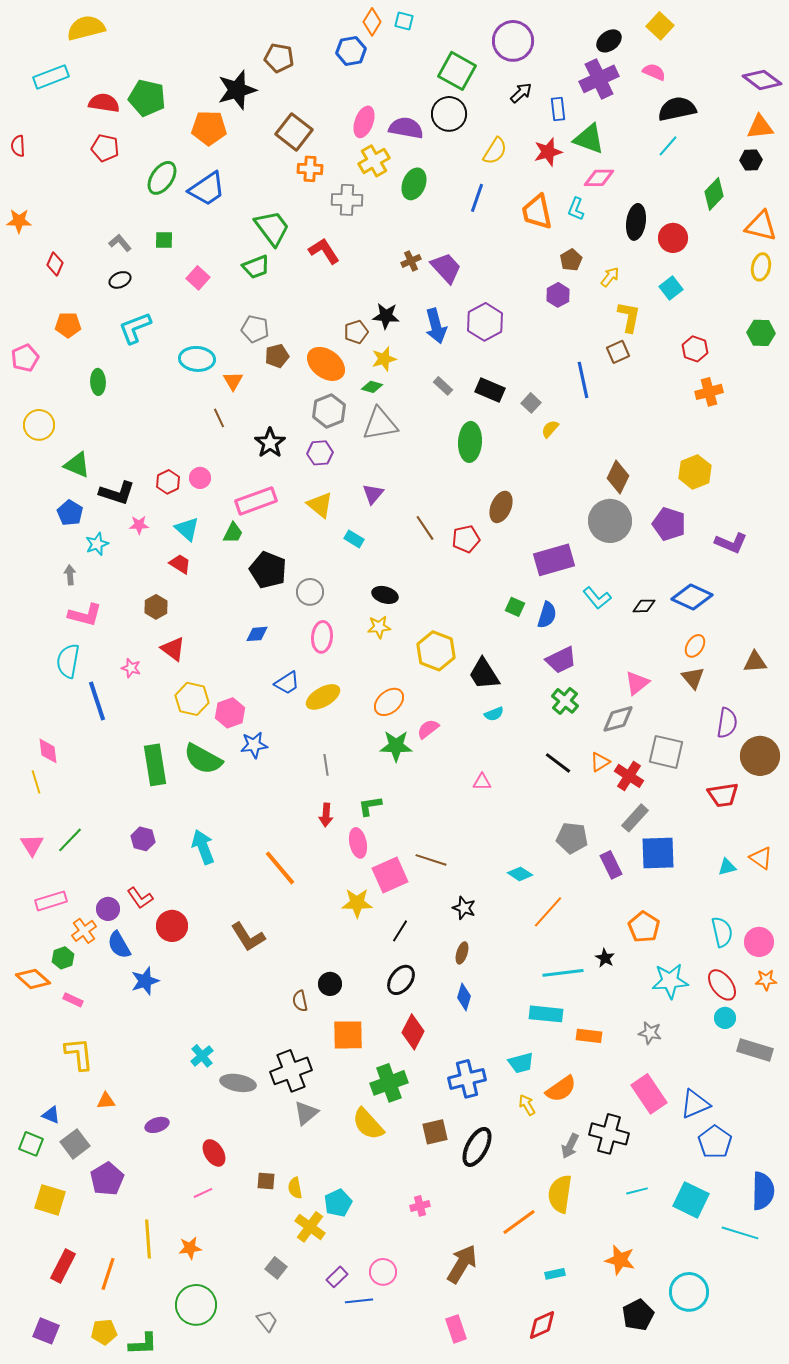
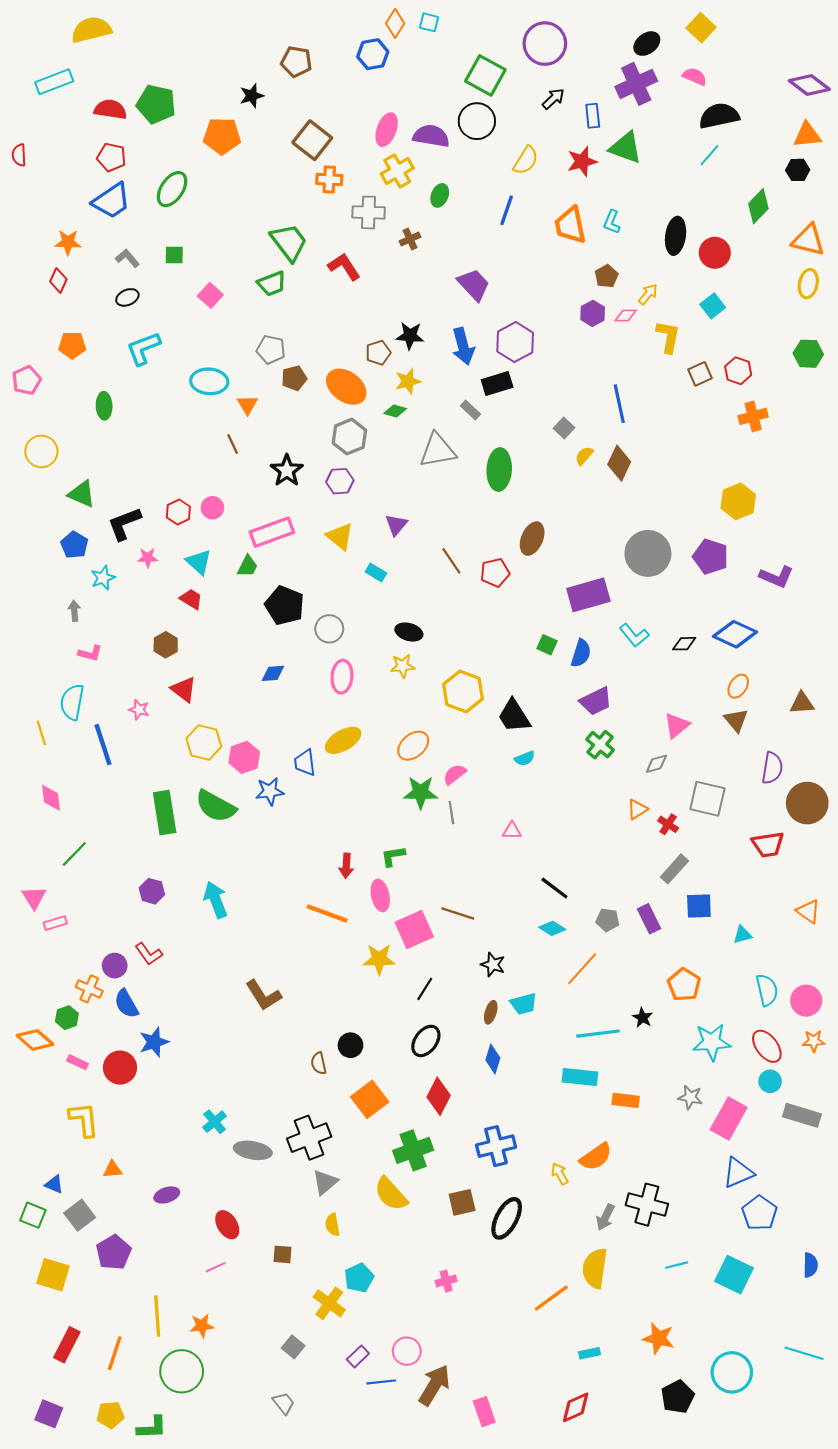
black star: (237, 90) -> (252, 96), size x0.6
pink diamond: (599, 178) -> (626, 315), moved, size x0.7
green ellipse: (414, 184) -> (440, 195), size x0.7
blue trapezoid: (207, 189) -> (111, 201), moved
orange star: (19, 221) -> (68, 242), moved
brown cross: (411, 261) -> (410, 239), moved
brown square: (618, 352) -> (700, 374), moved
black rectangle: (490, 390) -> (497, 383), moved, turned -40
gray triangle: (380, 424) -> (438, 450), moved
brown diamond: (618, 477) -> (619, 463), moved
black L-shape: (117, 493) -> (124, 524), turned 141
pink L-shape: (85, 615) -> (90, 653), size x0.7
blue trapezoid: (287, 683) -> (305, 763), moved, turned 116
gray diamond: (618, 719) -> (656, 764), size x0.7
black line: (558, 763) -> (554, 888), moved
gray line: (326, 765) -> (451, 813), moved
red cross: (629, 776) -> (668, 824), size x0.7
yellow line: (36, 782) -> (41, 733), moved
gray pentagon: (572, 838) -> (608, 920), moved, size x0.7
green line: (70, 840) -> (74, 854), moved
blue square: (658, 853) -> (699, 906), size x0.7
cyan triangle: (727, 867) -> (742, 935), moved
orange line: (280, 868) -> (327, 913), moved, turned -30
pink rectangle: (51, 901) -> (55, 923), moved, size x0.7
red circle: (172, 926) -> (120, 1068), moved
orange cross: (84, 931) -> (89, 989), turned -30
orange square: (348, 1035) -> (370, 1099), turned -36
cyan trapezoid: (521, 1063) -> (524, 1004), moved
pink rectangle: (649, 1094) -> (729, 1119), moved, turned 63
yellow semicircle: (295, 1188) -> (332, 1225), moved
blue semicircle: (763, 1191) -> (810, 1265), size x0.6
cyan line: (740, 1233) -> (804, 1353), moved
brown arrow: (462, 1264) -> (434, 1385), moved
green circle: (196, 1305) -> (182, 1371), moved

